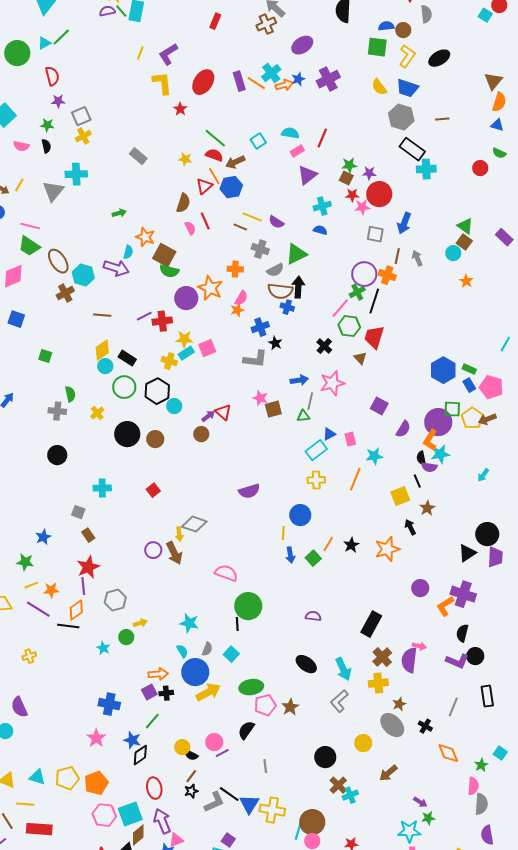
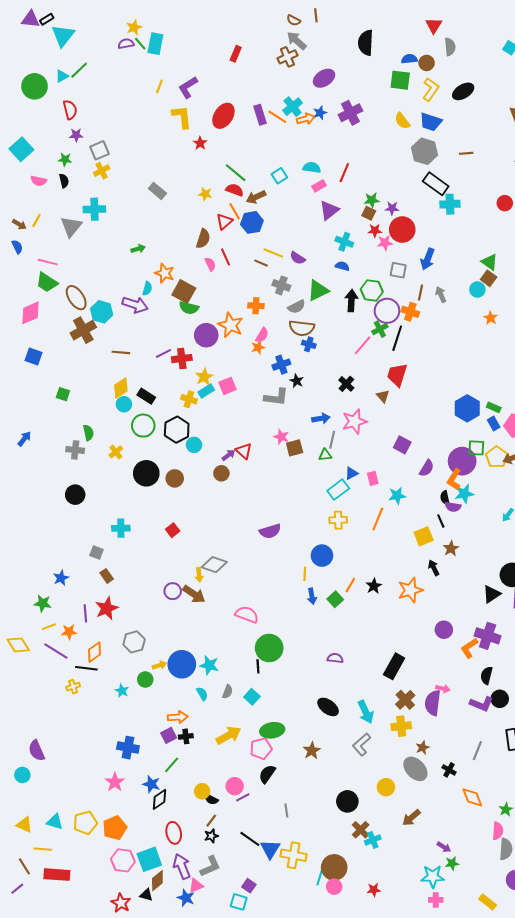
cyan cross: (322, 206) -> (344, 242), turned 36
black arrow: (298, 287) -> (351, 301), moved
brown cross: (65, 293) -> (83, 330), size x1.4
green hexagon: (349, 326) -> (372, 290), moved
yellow star: (184, 339) -> (204, 377), turned -30
brown arrow: (174, 553) -> (194, 594), turned -30
purple line: (83, 586) -> (85, 613), moved
yellow cross: (29, 656) -> (73, 687), moved
blue circle: (195, 672) -> (182, 664), moved
pink pentagon: (265, 705) -> (261, 749), moved
gray L-shape: (214, 802) -> (210, 866), moved

